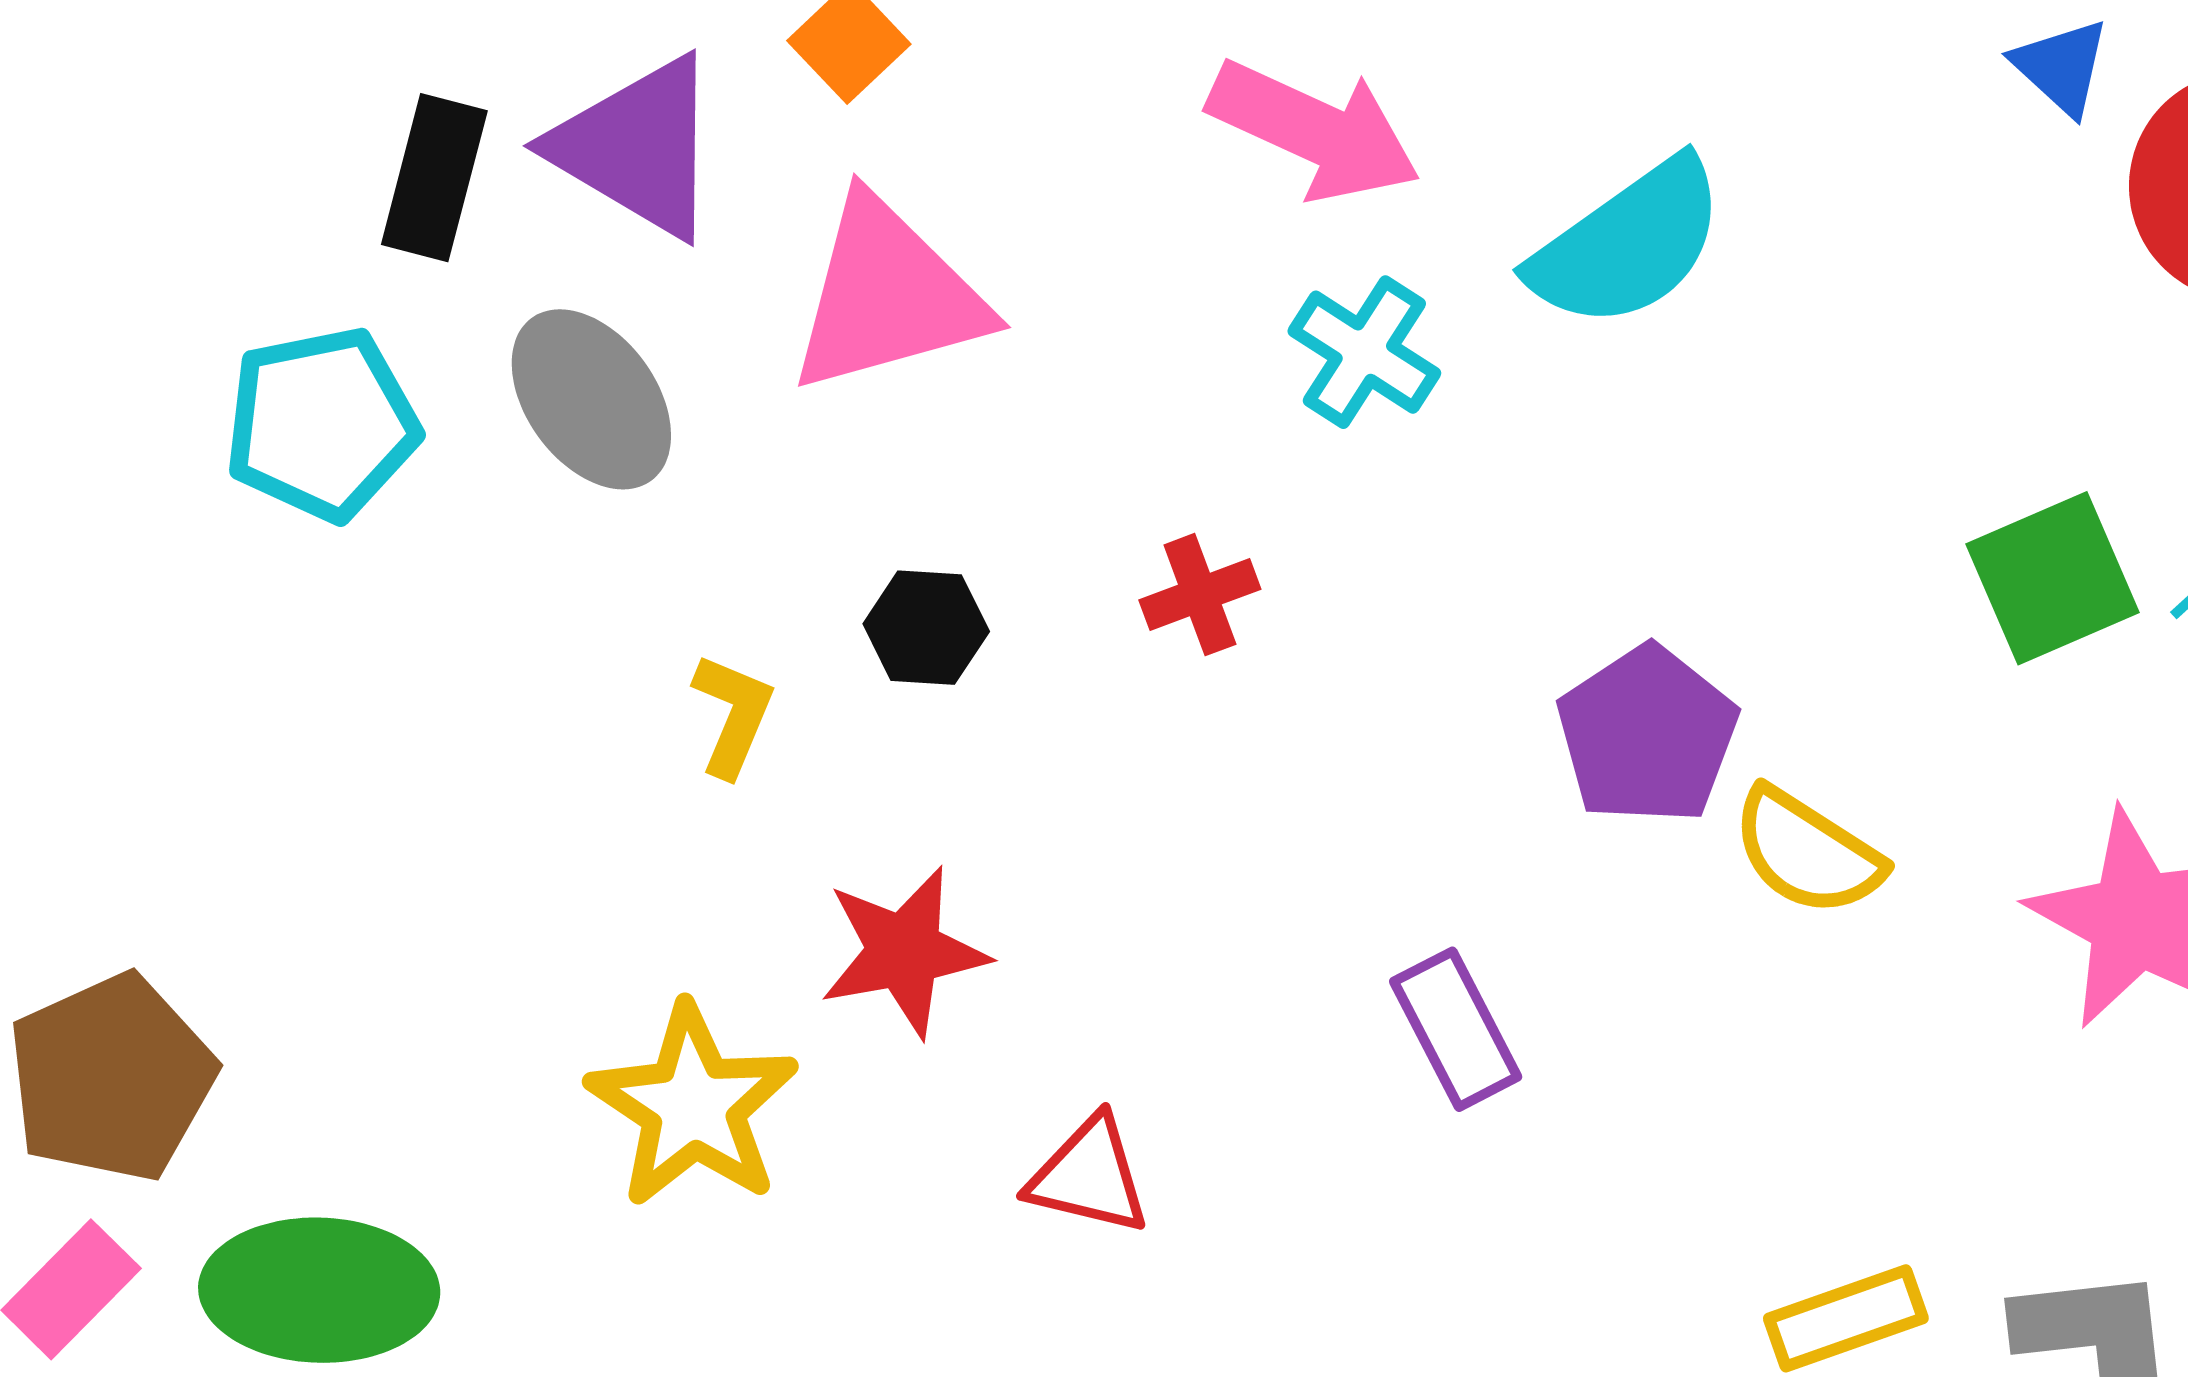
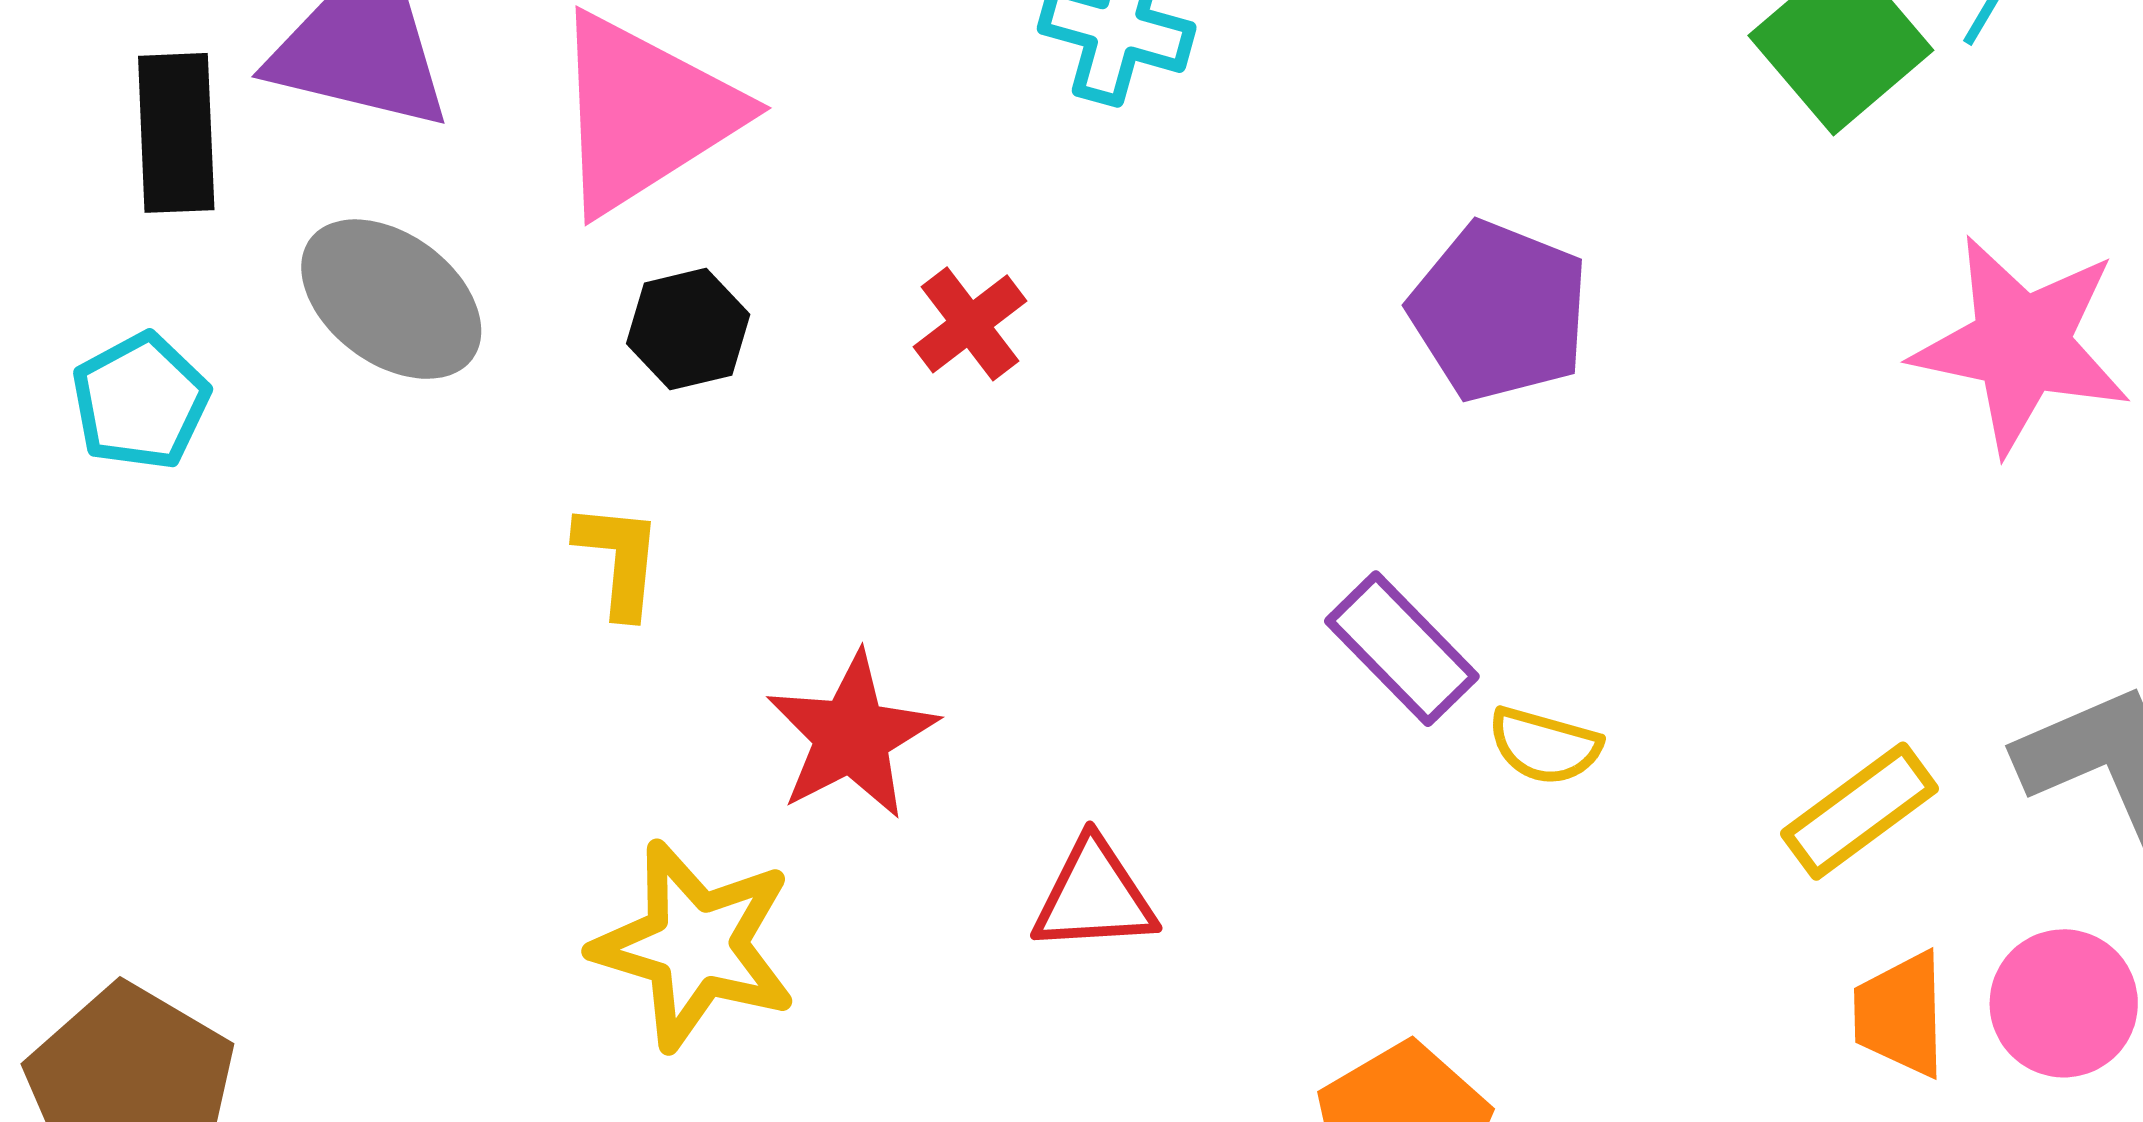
cyan pentagon: (322, 424) -> (141, 401), size x0.7
red cross: (1200, 595) -> (970, 324), moved
black hexagon: (926, 628) -> (688, 329), moved
yellow semicircle: (1807, 852) -> (1545, 746), moved, size x0.7

